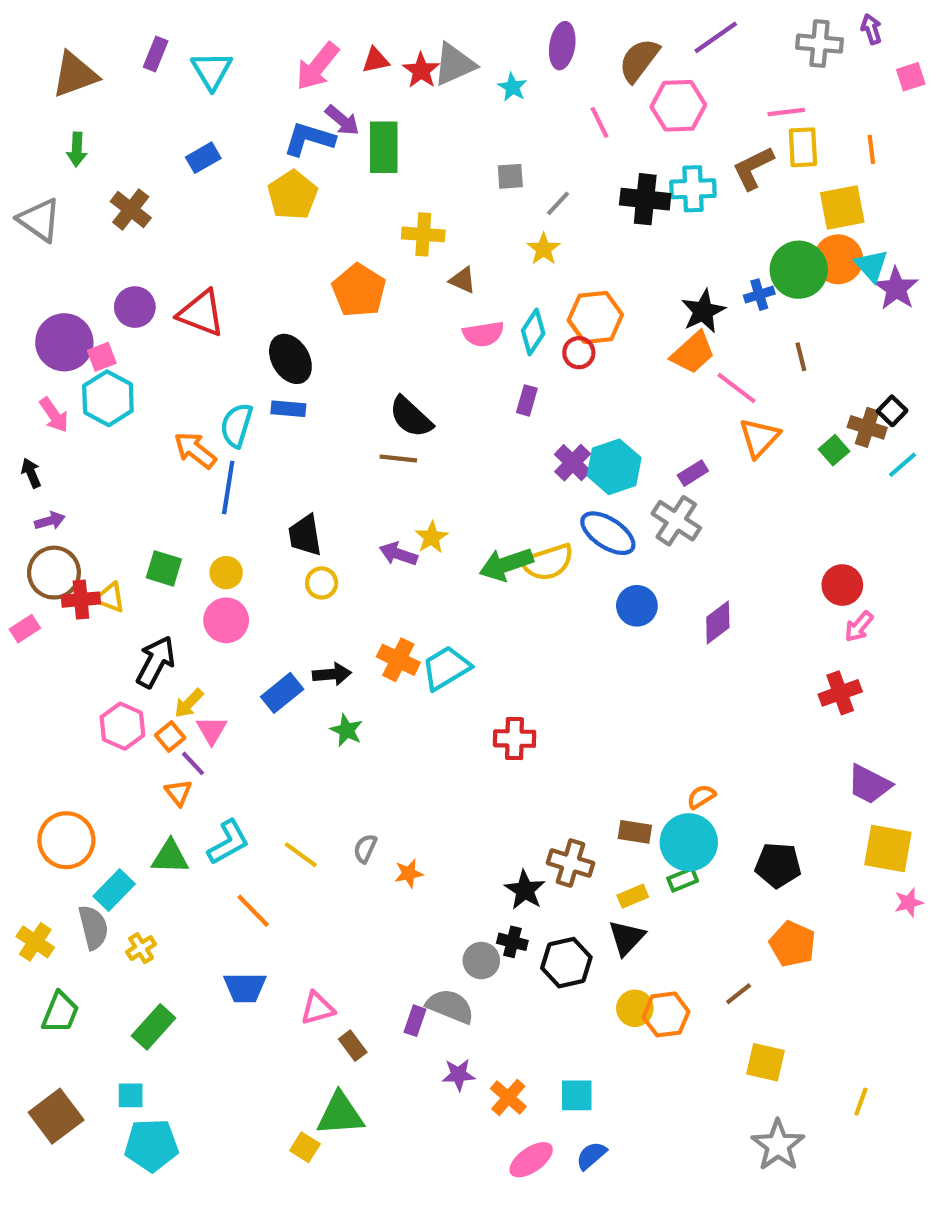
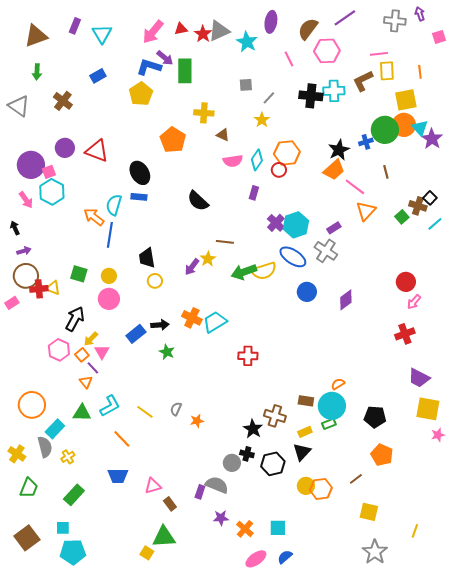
cyan star: (512, 87) -> (247, 42), size x1.5
brown line: (398, 458) -> (225, 242), moved
purple arrow: (398, 554) -> (192, 267), turned -72

